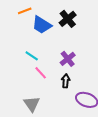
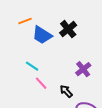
purple cross: (68, 59) -> (83, 69), moved
black arrow: (66, 81) -> (66, 91), turned -48

